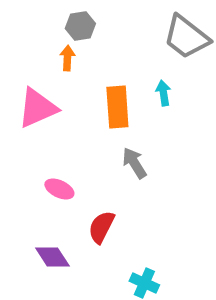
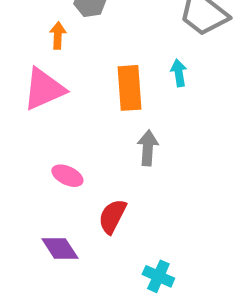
orange arrow: (67, 58) -> (58, 35), moved
gray arrow: (134, 163) -> (148, 148), turned 36

